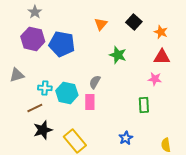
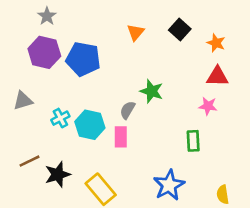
green star: (118, 55) -> (152, 91), moved
cyan cross: (45, 88) -> (60, 118), turned -32
brown line: (35, 108) -> (30, 161), moved
blue star: (126, 138) -> (169, 185), size x1.6

